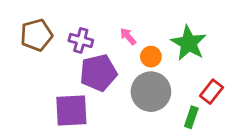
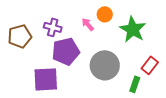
brown pentagon: (36, 35) -> (20, 36), moved
orange circle: (151, 57) -> (105, 14), moved

